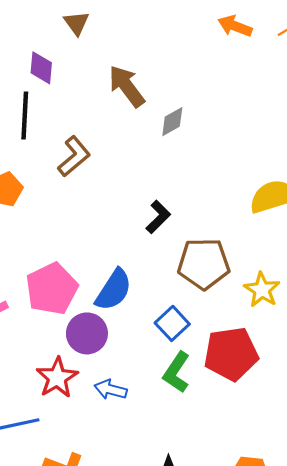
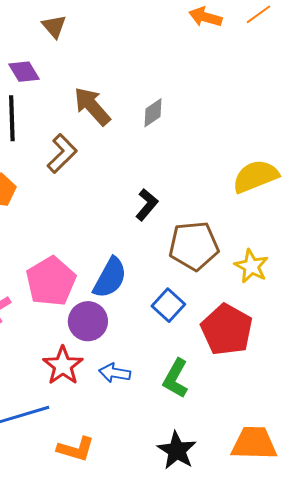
purple diamond: (41, 68) -> (24, 72), turned -32
brown arrow: (127, 86) -> (92, 106), moved
red pentagon: (231, 354) -> (227, 330), turned -30
green L-shape: (176, 372) -> (176, 378), moved

